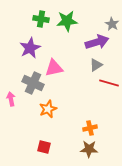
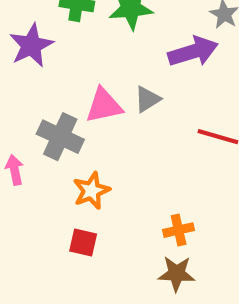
purple star: (30, 48) -> (31, 45), moved
gray triangle: (96, 65) -> (147, 99), moved
red square: (44, 147) -> (83, 242), moved

